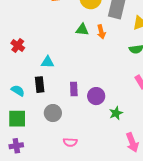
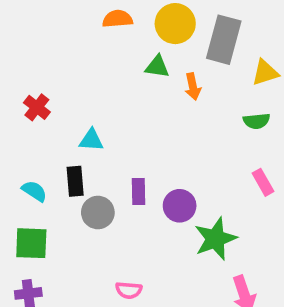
green triangle: (82, 30) -> (157, 67), moved
gray circle: (53, 113) -> (98, 212), moved
green star: (116, 113) -> (215, 239), size x1.6

